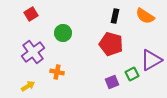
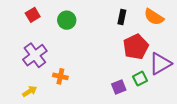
green circle: (63, 33) -> (67, 20), moved
red pentagon: (111, 44) -> (136, 47), moved, turned 30

